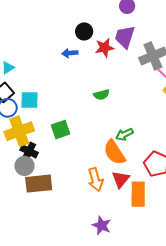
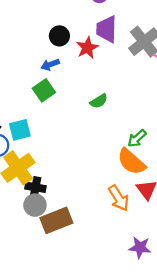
green square: (61, 130) -> (44, 90), moved

